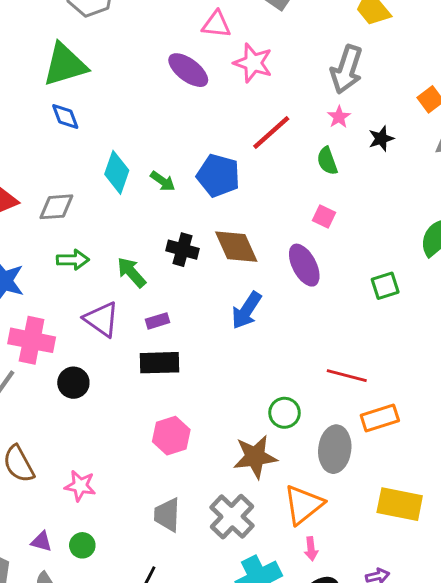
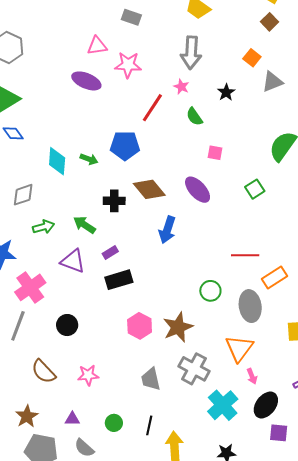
pink star: (339, 117) -> (181, 87), moved
pink square: (324, 217) -> (215, 153), moved
pink cross: (32, 340) -> (30, 287), turned -32
black circle: (73, 383) -> (67, 325), moved
brown star: (255, 457) -> (178, 327), moved
green circle: (82, 545) -> (114, 423), moved

